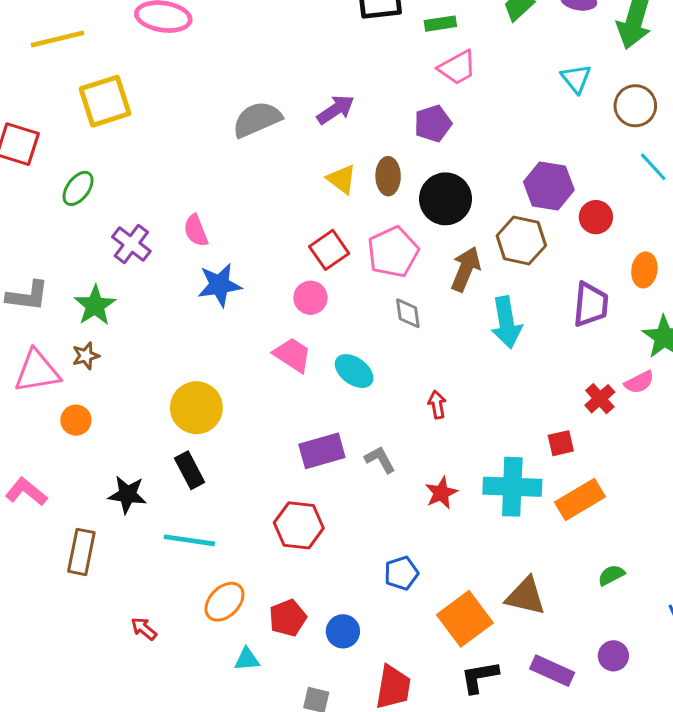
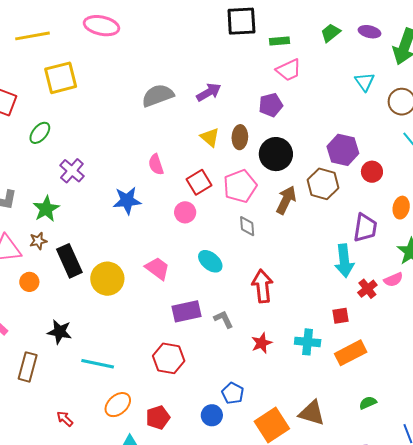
pink semicircle: (196, 231) -> (156, 164), moved
cyan arrow: (506, 322) -> (344, 261), moved
pink trapezoid: (292, 355) -> (157, 268), moved
red arrow: (437, 405) -> (262, 286), size x1.8
black rectangle: (190, 470) -> (69, 261), moved, size x1.4
cyan cross: (512, 487) -> (308, 342), size x0.7
blue pentagon: (401, 573) -> (233, 393), turned -30
blue circle: (343, 631) -> (212, 415), moved

